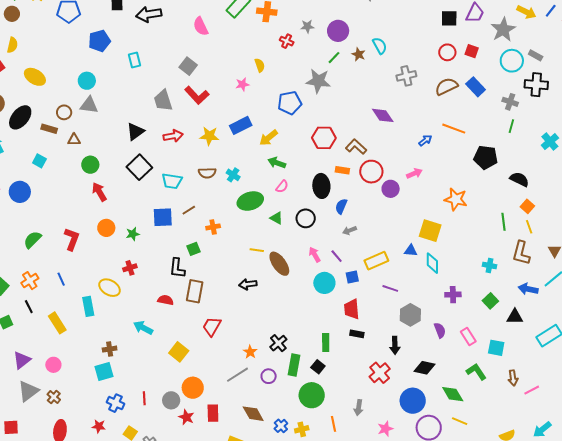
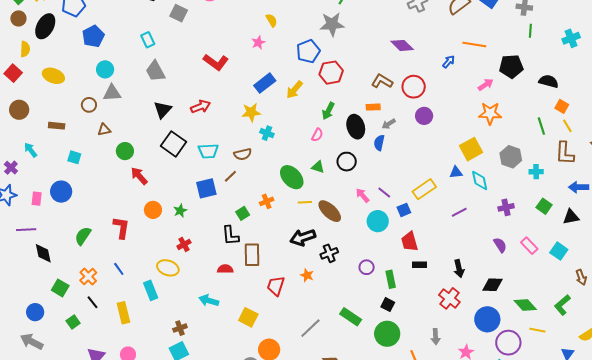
blue pentagon: (99, 41) -> (93, 36), moved
gray square: (188, 66) -> (179, 13), moved
gray trapezoid: (163, 100) -> (155, 71), moved
black ellipse: (20, 117) -> (45, 26), moved
brown rectangle: (49, 129) -> (57, 126), moved
yellow star: (209, 136) -> (251, 112), moved
red hexagon: (324, 138) -> (331, 73), moved
cyan cross: (550, 142) -> (571, 38), turned 30
green arrow: (277, 163) -> (328, 111), moved, turned -72
red circle: (371, 172) -> (414, 87), moved
brown semicircle: (207, 173) -> (243, 154), moved
pink arrow: (414, 173) -> (486, 85), moved
green ellipse: (250, 201) -> (292, 177), moved, turned 75
orange cross: (213, 227) -> (267, 201), moved
gray arrow: (350, 230) -> (389, 124), moved
yellow square: (430, 231) -> (471, 149), turned -35
black arrow: (248, 284) -> (303, 237), size x1.4
purple line: (390, 288) -> (459, 212), moved, turned -35
gray hexagon: (410, 315) -> (511, 157), moved
yellow rectangle: (57, 323) -> (123, 313), turned 30
black cross: (278, 343) -> (329, 253), moved, turned 30
cyan square: (496, 348) -> (559, 251), turned 36
orange star: (250, 352) -> (307, 275), moved
green rectangle: (294, 365) -> (351, 317), moved, turned -55
green L-shape: (476, 372) -> (562, 305), moved, turned -85
purple circle: (269, 376) -> (367, 267), moved

